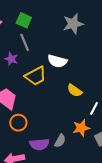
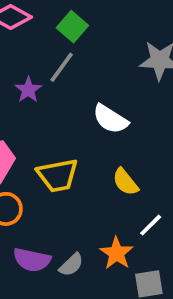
gray line: (25, 42) -> (62, 67), turned 42
yellow trapezoid: (36, 76) -> (58, 175), moved
orange star: (81, 128) -> (117, 253), turned 30

